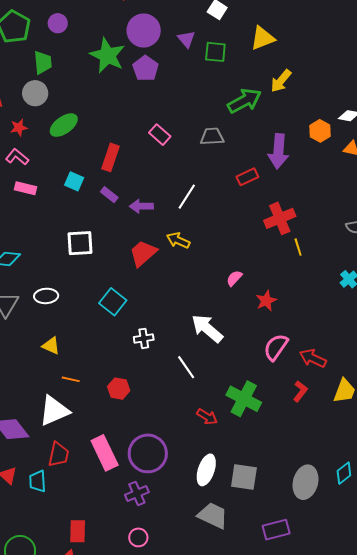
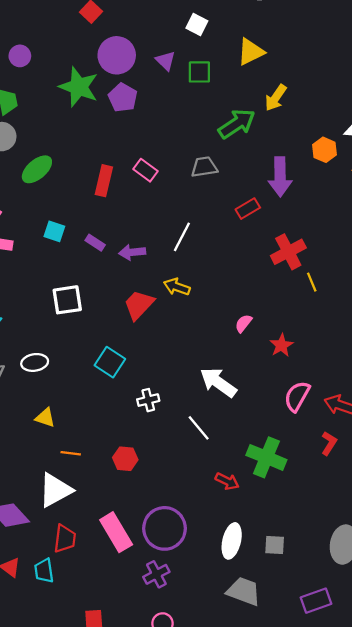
red rectangle: (110, 157) -> (104, 181), moved
gray square: (244, 477) -> (275, 545), size x0.7

